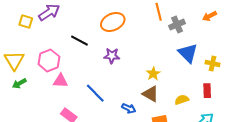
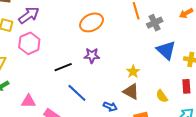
black line: (79, 41) -> (63, 67), moved, turned -48
pink hexagon: (49, 60) -> (29, 43), moved
pink triangle: (60, 81) -> (28, 101), moved
yellow semicircle: (182, 100) -> (162, 96), turned -104

